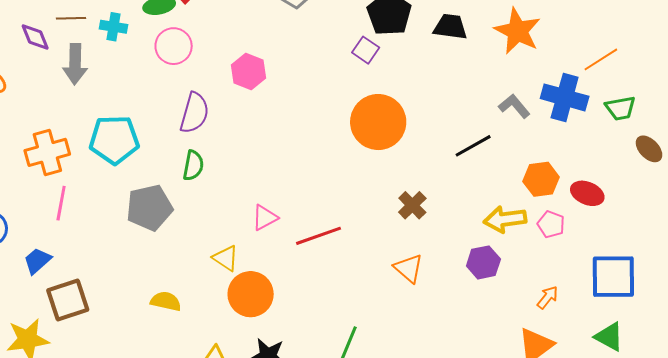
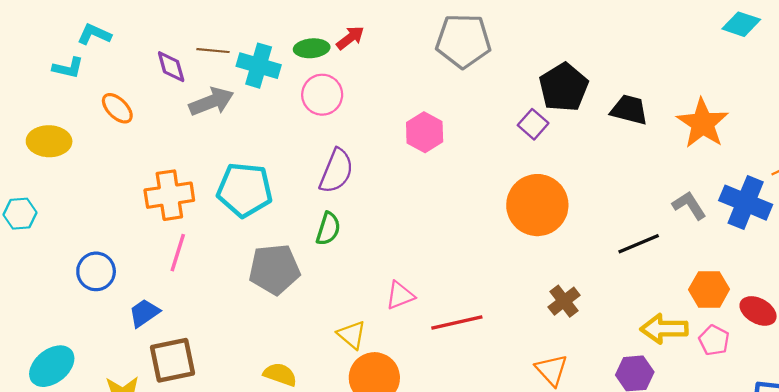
cyan cross: (113, 27) -> (259, 66), size x1.4
gray arrow: (75, 64) -> (211, 102), turned -120
pink hexagon: (248, 72) -> (425, 132), moved

